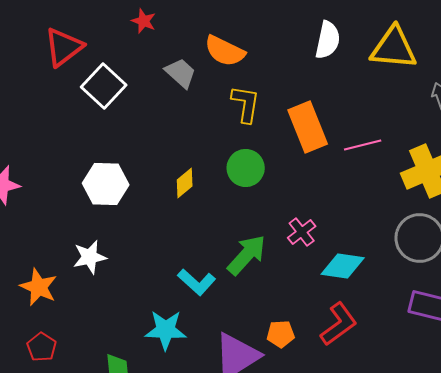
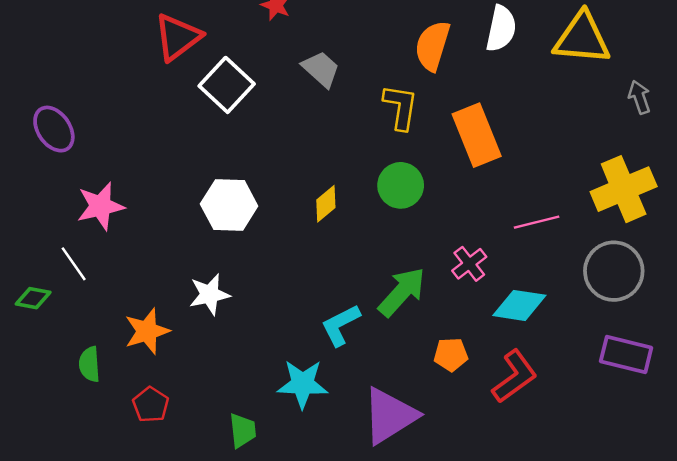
orange semicircle: (225, 51) -> (432, 46), moved, turned 81
pink line: (363, 145) -> (537, 222), moved
cyan L-shape: (197, 282) -> (341, 325), turned 111
orange star: (39, 287) -> (147, 331), turned 30
orange pentagon: (281, 334) -> (451, 354), moved

